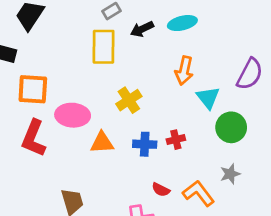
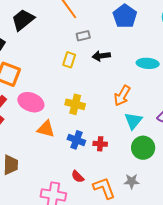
cyan ellipse: (182, 23) -> (148, 63), moved
yellow rectangle: (104, 47) -> (69, 60), size x0.6
yellow cross: (129, 100) -> (75, 104), turned 30

